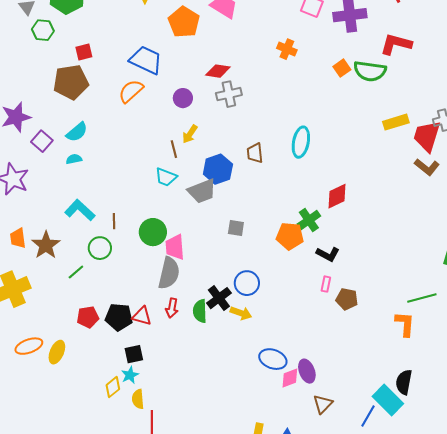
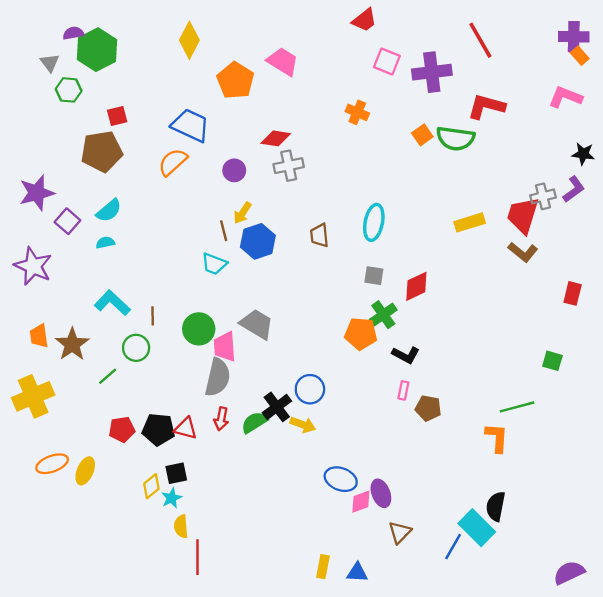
yellow rectangle: (396, 122) -> (470, 222), moved
blue hexagon: (218, 169) -> (258, 241), moved
gray trapezoid: (202, 191) -> (257, 324), moved, turned -128
gray square: (236, 228) -> (374, 276), moved
green semicircle: (200, 311) -> (254, 422), turned 60
yellow diamond: (113, 387) -> (151, 486), moved

